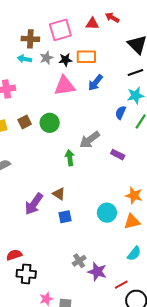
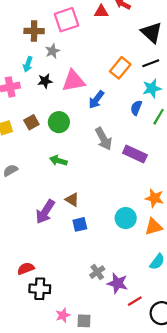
orange rectangle: (86, 57) -> (120, 68), moved, turned -48
cyan arrow: (24, 59) -> (28, 64), moved, turned -80
black star: (65, 60) -> (45, 81), moved
blue arrow: (95, 83) -> (96, 100), moved
gray arrow: (90, 140) -> (104, 139), turned -80
purple rectangle: (118, 155) -> (135, 154), size x1.5
green arrow: (70, 158) -> (58, 161), moved, turned -63
red line: (121, 285) -> (135, 301), moved

